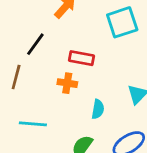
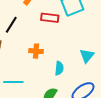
red rectangle: (81, 58) -> (50, 18), moved

